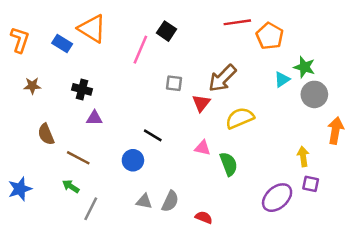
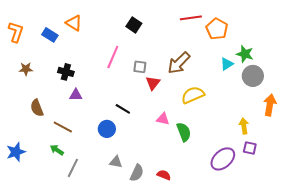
orange triangle: (92, 29) -> (74, 23), size x0.7
pink line: (140, 50) -> (113, 57), moved
red triangle: (201, 103) -> (153, 83), moved
gray semicircle: (170, 201) -> (137, 173), moved

